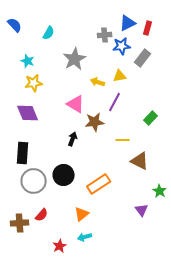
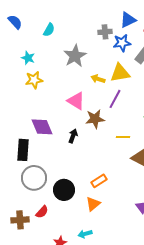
yellow triangle: (120, 76) -> (120, 73), size x1.5
purple diamond: (28, 113) -> (42, 127), moved
black circle: (64, 175) -> (64, 190), moved
orange rectangle: (99, 184) -> (99, 181), size x0.7
orange triangle: (82, 214) -> (93, 204), moved

